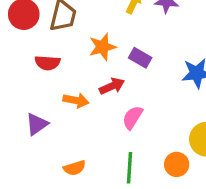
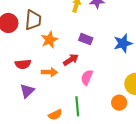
orange star: (102, 47) -> (49, 40), moved
red semicircle: (47, 63) -> (23, 64), moved
green line: (130, 168) -> (77, 106), moved

